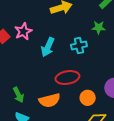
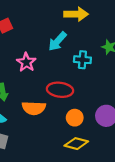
pink star: (23, 31) -> (26, 62), moved, turned -30
cyan arrow: (48, 47) -> (57, 41), moved

